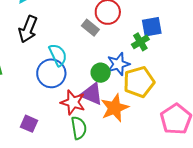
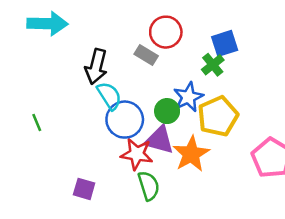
black arrow: (28, 29) -> (96, 67), moved
blue circle: (51, 73) -> (125, 120), moved

